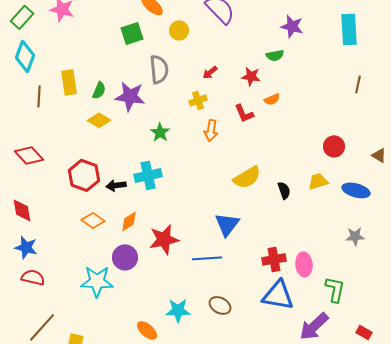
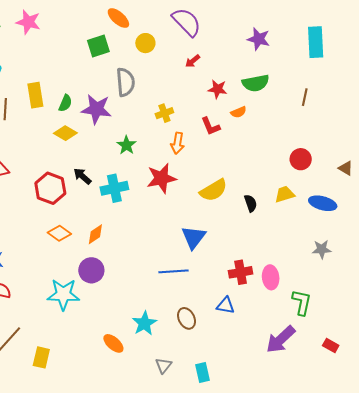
green semicircle: (275, 55) -> (256, 83), moved, size x1.5
red arrow: (210, 72) -> (193, 61), moved
brown line: (358, 84) -> (305, 97), moved
black arrow: (116, 185) -> (82, 176), moved, turned 48
red star: (164, 239) -> (161, 178), moved
blue triangle: (278, 295) -> (226, 305), moved, size x0.6
brown ellipse: (220, 305) -> (187, 318), turned 35
cyan star: (178, 310) -> (144, 323), turned -30

